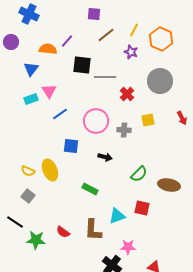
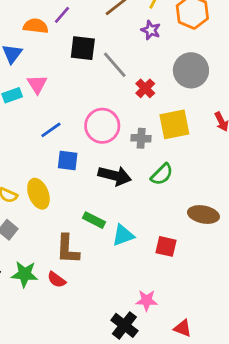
gray line: (105, 77) -> (115, 65), turned 50
blue line: (60, 114) -> (51, 130), moved
yellow square: (148, 120) -> (174, 124), size x1.6
black arrow: (105, 157) -> (115, 176), size x1.6
green semicircle: (139, 174) -> (162, 174), moved
cyan triangle: (117, 216) -> (123, 235), moved
brown L-shape: (93, 230) -> (68, 249), moved
green star: (36, 240) -> (25, 274), moved

